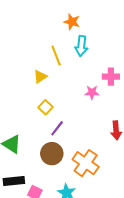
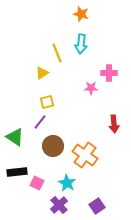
orange star: (72, 22) -> (81, 14), moved
yellow square: (45, 107) -> (47, 102), turned 32
purple line: (57, 128) -> (40, 122), moved

